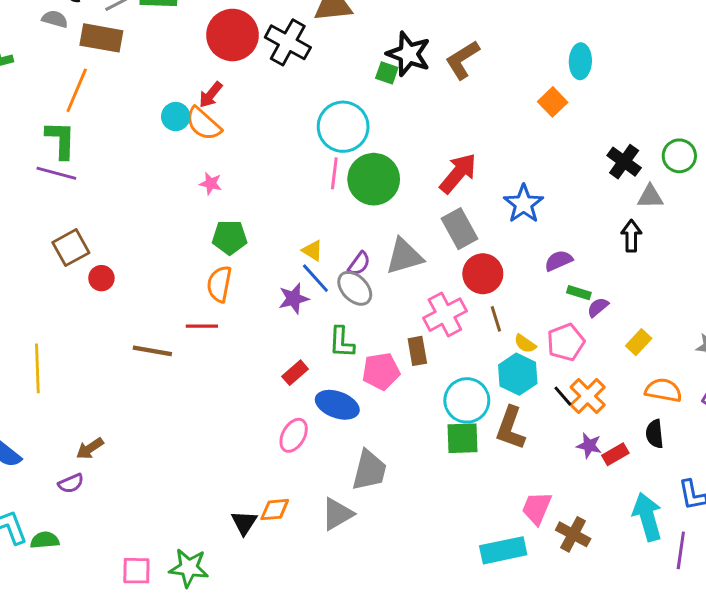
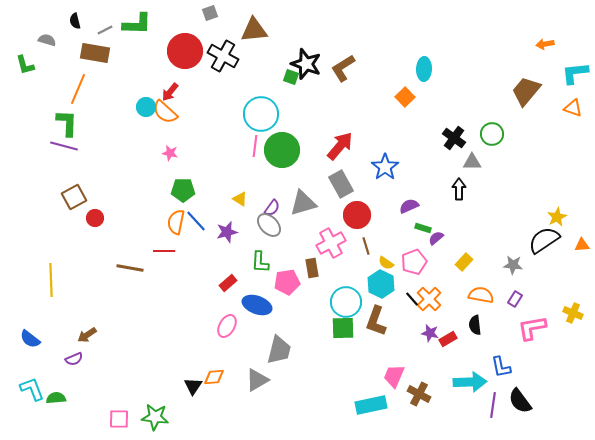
gray semicircle: (55, 19) -> (47, 40), moved
blue line: (315, 278) -> (196, 221), moved
cyan arrow: (647, 517) -> (470, 382), turned 104

